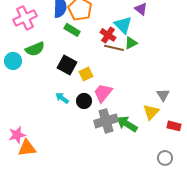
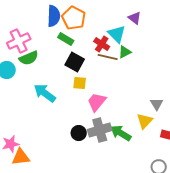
pink cross: (25, 18) -> (19, 41), moved
black square: (67, 65) -> (75, 62), moved
yellow square: (86, 74) -> (80, 83), turned 32
cyan arrow: (62, 98) -> (45, 93), moved, size x1.6
black circle: (84, 101) -> (79, 133), moved

